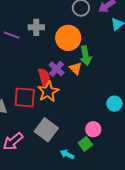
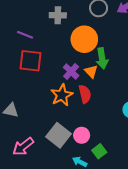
gray cross: (36, 27) -> (58, 15), moved
red semicircle: (44, 77) -> (85, 94), moved
red square: (25, 97) -> (31, 61), moved
pink circle: (93, 129) -> (82, 135), moved

